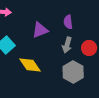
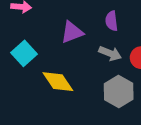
gray arrow: (67, 45) -> (110, 53), turned -84

